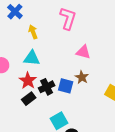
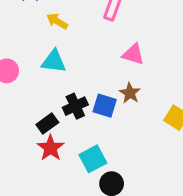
yellow arrow: (33, 32) -> (57, 21), turned -40
red star: (28, 81) -> (51, 148), moved

